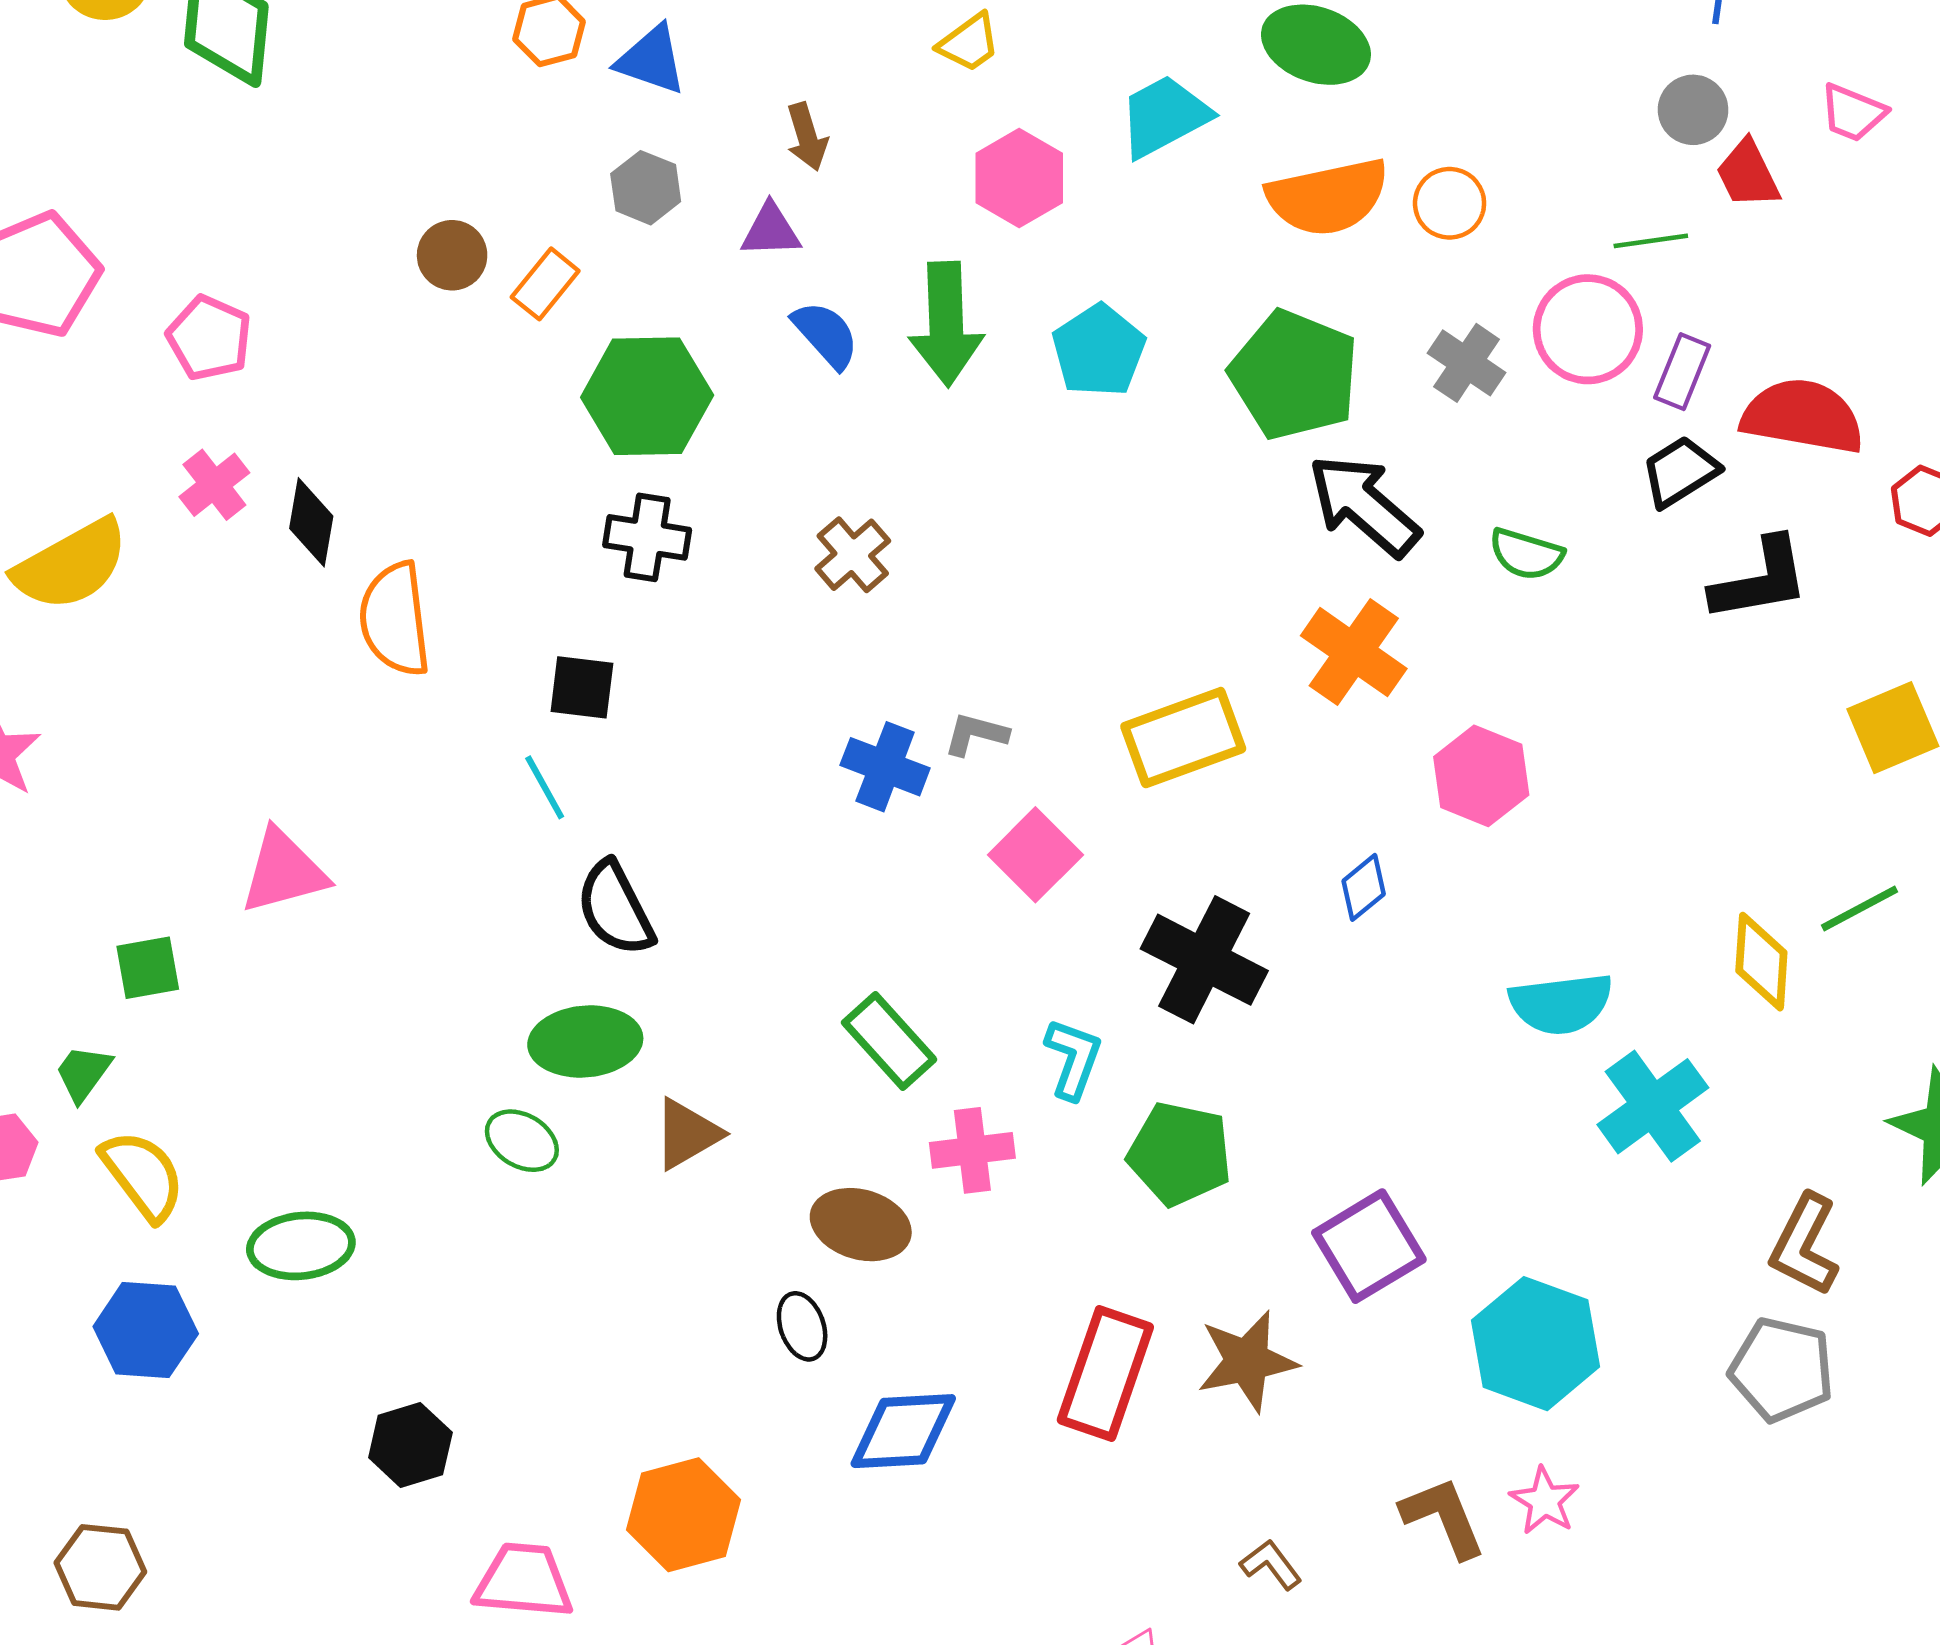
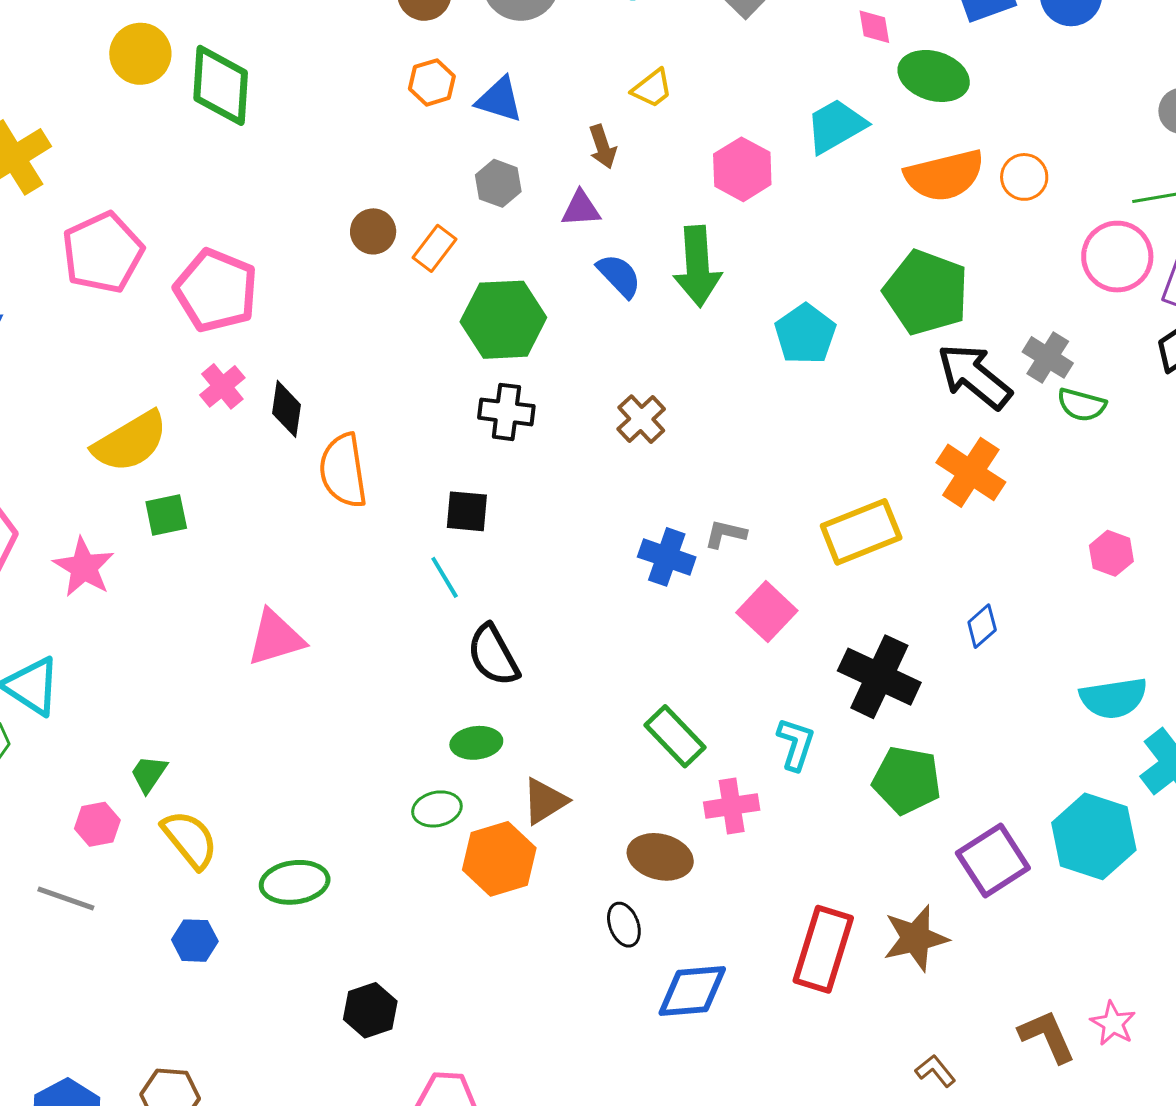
yellow trapezoid: (969, 43) -> (652, 88), moved
pink pentagon: (209, 338) -> (216, 290), size x1.5
cyan pentagon: (1099, 351) -> (805, 334), moved
gray cross: (1467, 363) -> (1048, 357), moved
pink hexagon: (1481, 776) -> (1111, 553), moved, size x0.7
green square: (148, 968) -> (166, 515), moved
green ellipse: (585, 1041) -> (476, 743), size x0.7
green ellipse: (522, 1141) -> (437, 809), turned -42
green pentagon: (1180, 1154) -> (907, 780), moved
blue hexagon: (146, 1330) -> (195, 941), size x0.7
cyan hexagon: (1535, 1344) -> (1094, 836), moved
orange hexagon: (684, 1515) -> (499, 859), moved

